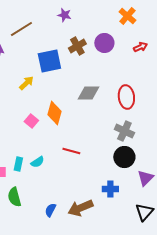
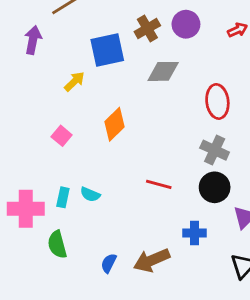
gray diamond: (88, 93) -> (163, 71), moved
orange diamond: (54, 113) -> (114, 124), turned 30
pink square: (31, 121) -> (62, 136), moved
red line: (71, 151) -> (159, 184), moved
cyan semicircle: (37, 162) -> (90, 194), turned 56

